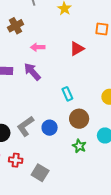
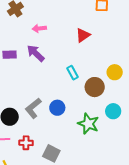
red triangle: (77, 49) -> (83, 35), moved
brown circle: (79, 119) -> (95, 87), moved
green star: (79, 146) -> (88, 124), size x1.5

